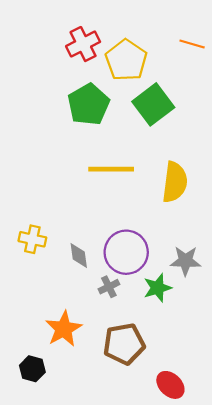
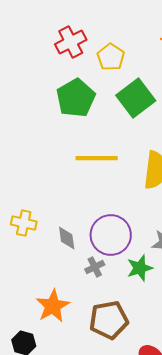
yellow pentagon: (126, 60) -> (111, 57), size x0.7

